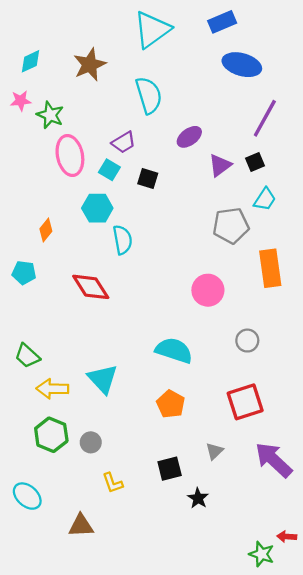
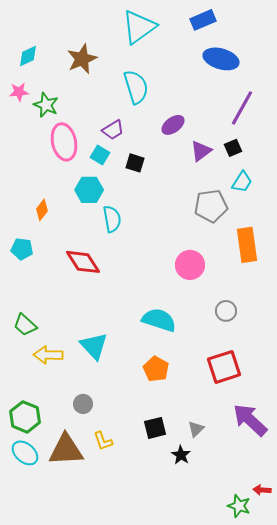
green hexagon: (51, 435) -> (25, 417), moved
gray triangle: (214, 451) -> (196, 429), moved
brown triangle: (81, 526) -> (66, 450), moved, size x1.5

